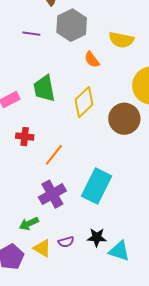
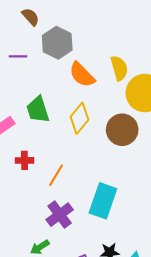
yellow semicircle: (121, 40) -> (119, 68), moved, turned -110
orange semicircle: (92, 60) -> (82, 75), size x1.6

